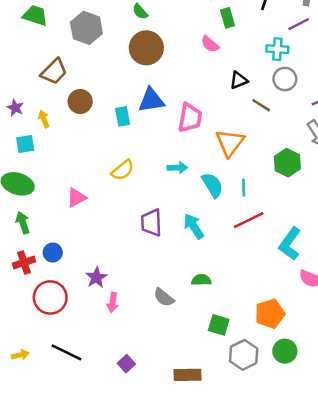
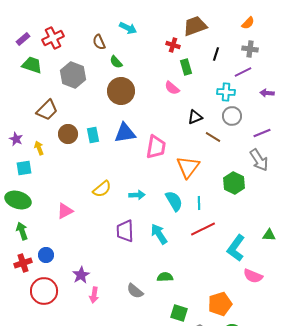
cyan rectangle: (123, 116) -> (93, 135), moved
cyan arrow: (178, 168) -> (137, 195), moved

